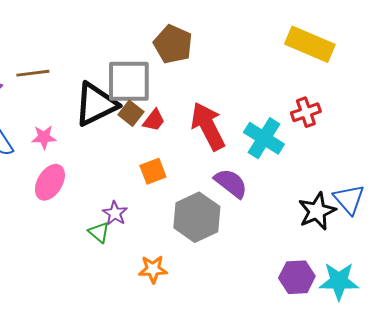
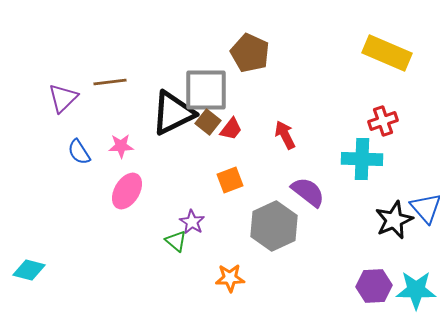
red arrow: (208, 126) -> (285, 135), size x0.6
cyan cross: (264, 138) -> (362, 159), moved, turned -30

